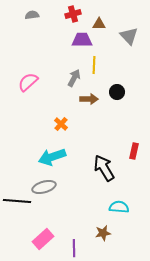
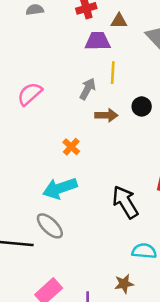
gray ellipse: (44, 187) -> (50, 226), turned 60

